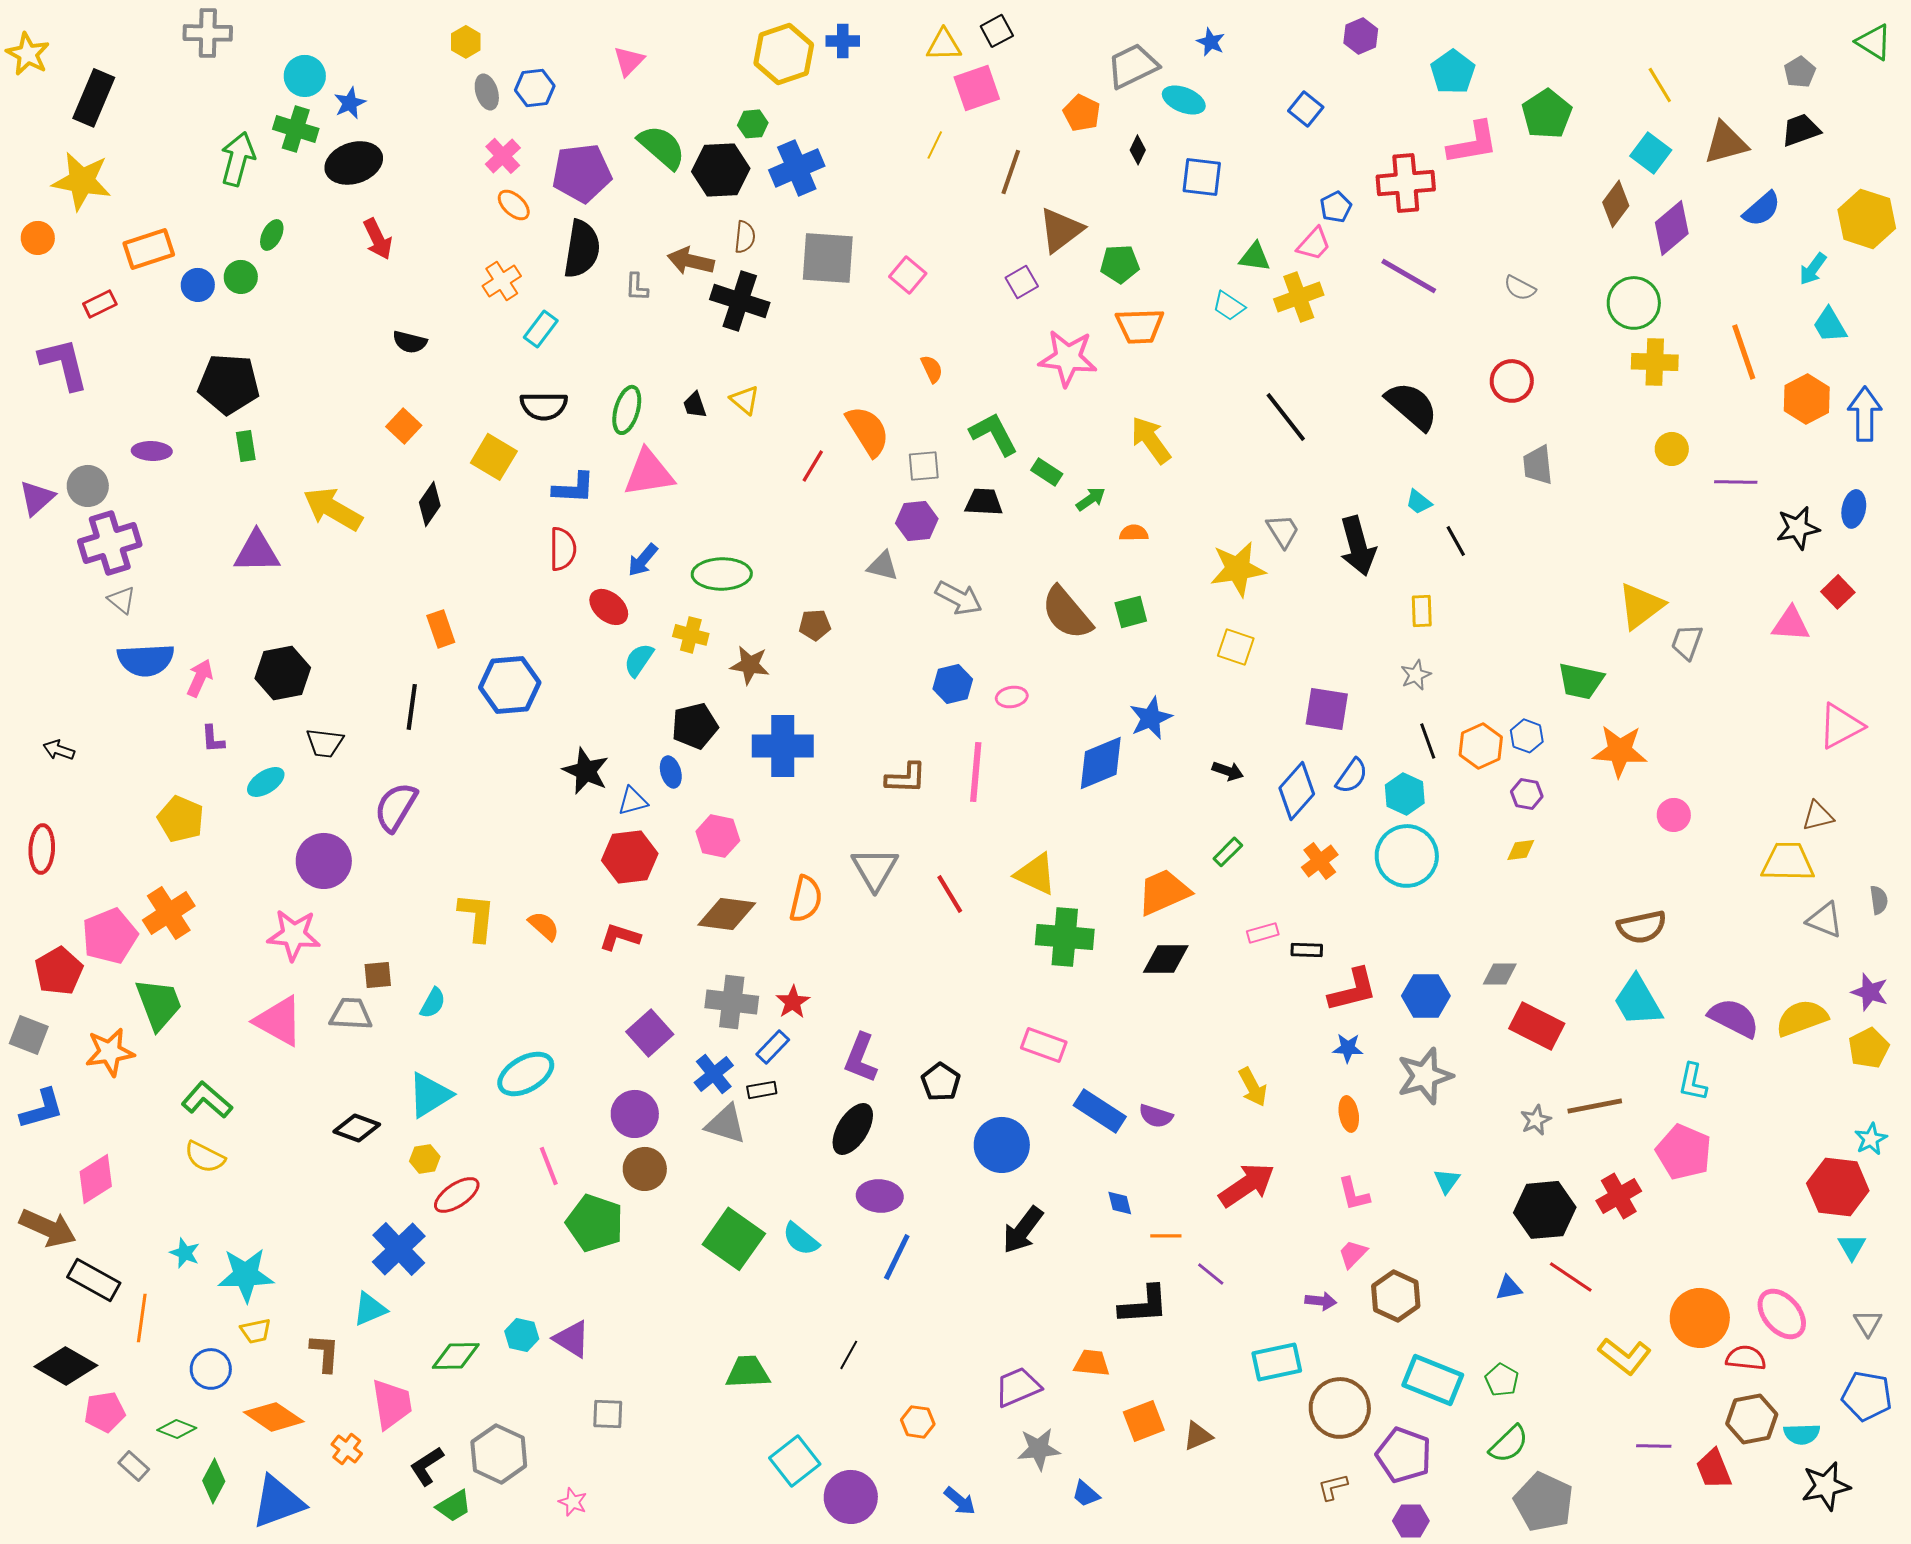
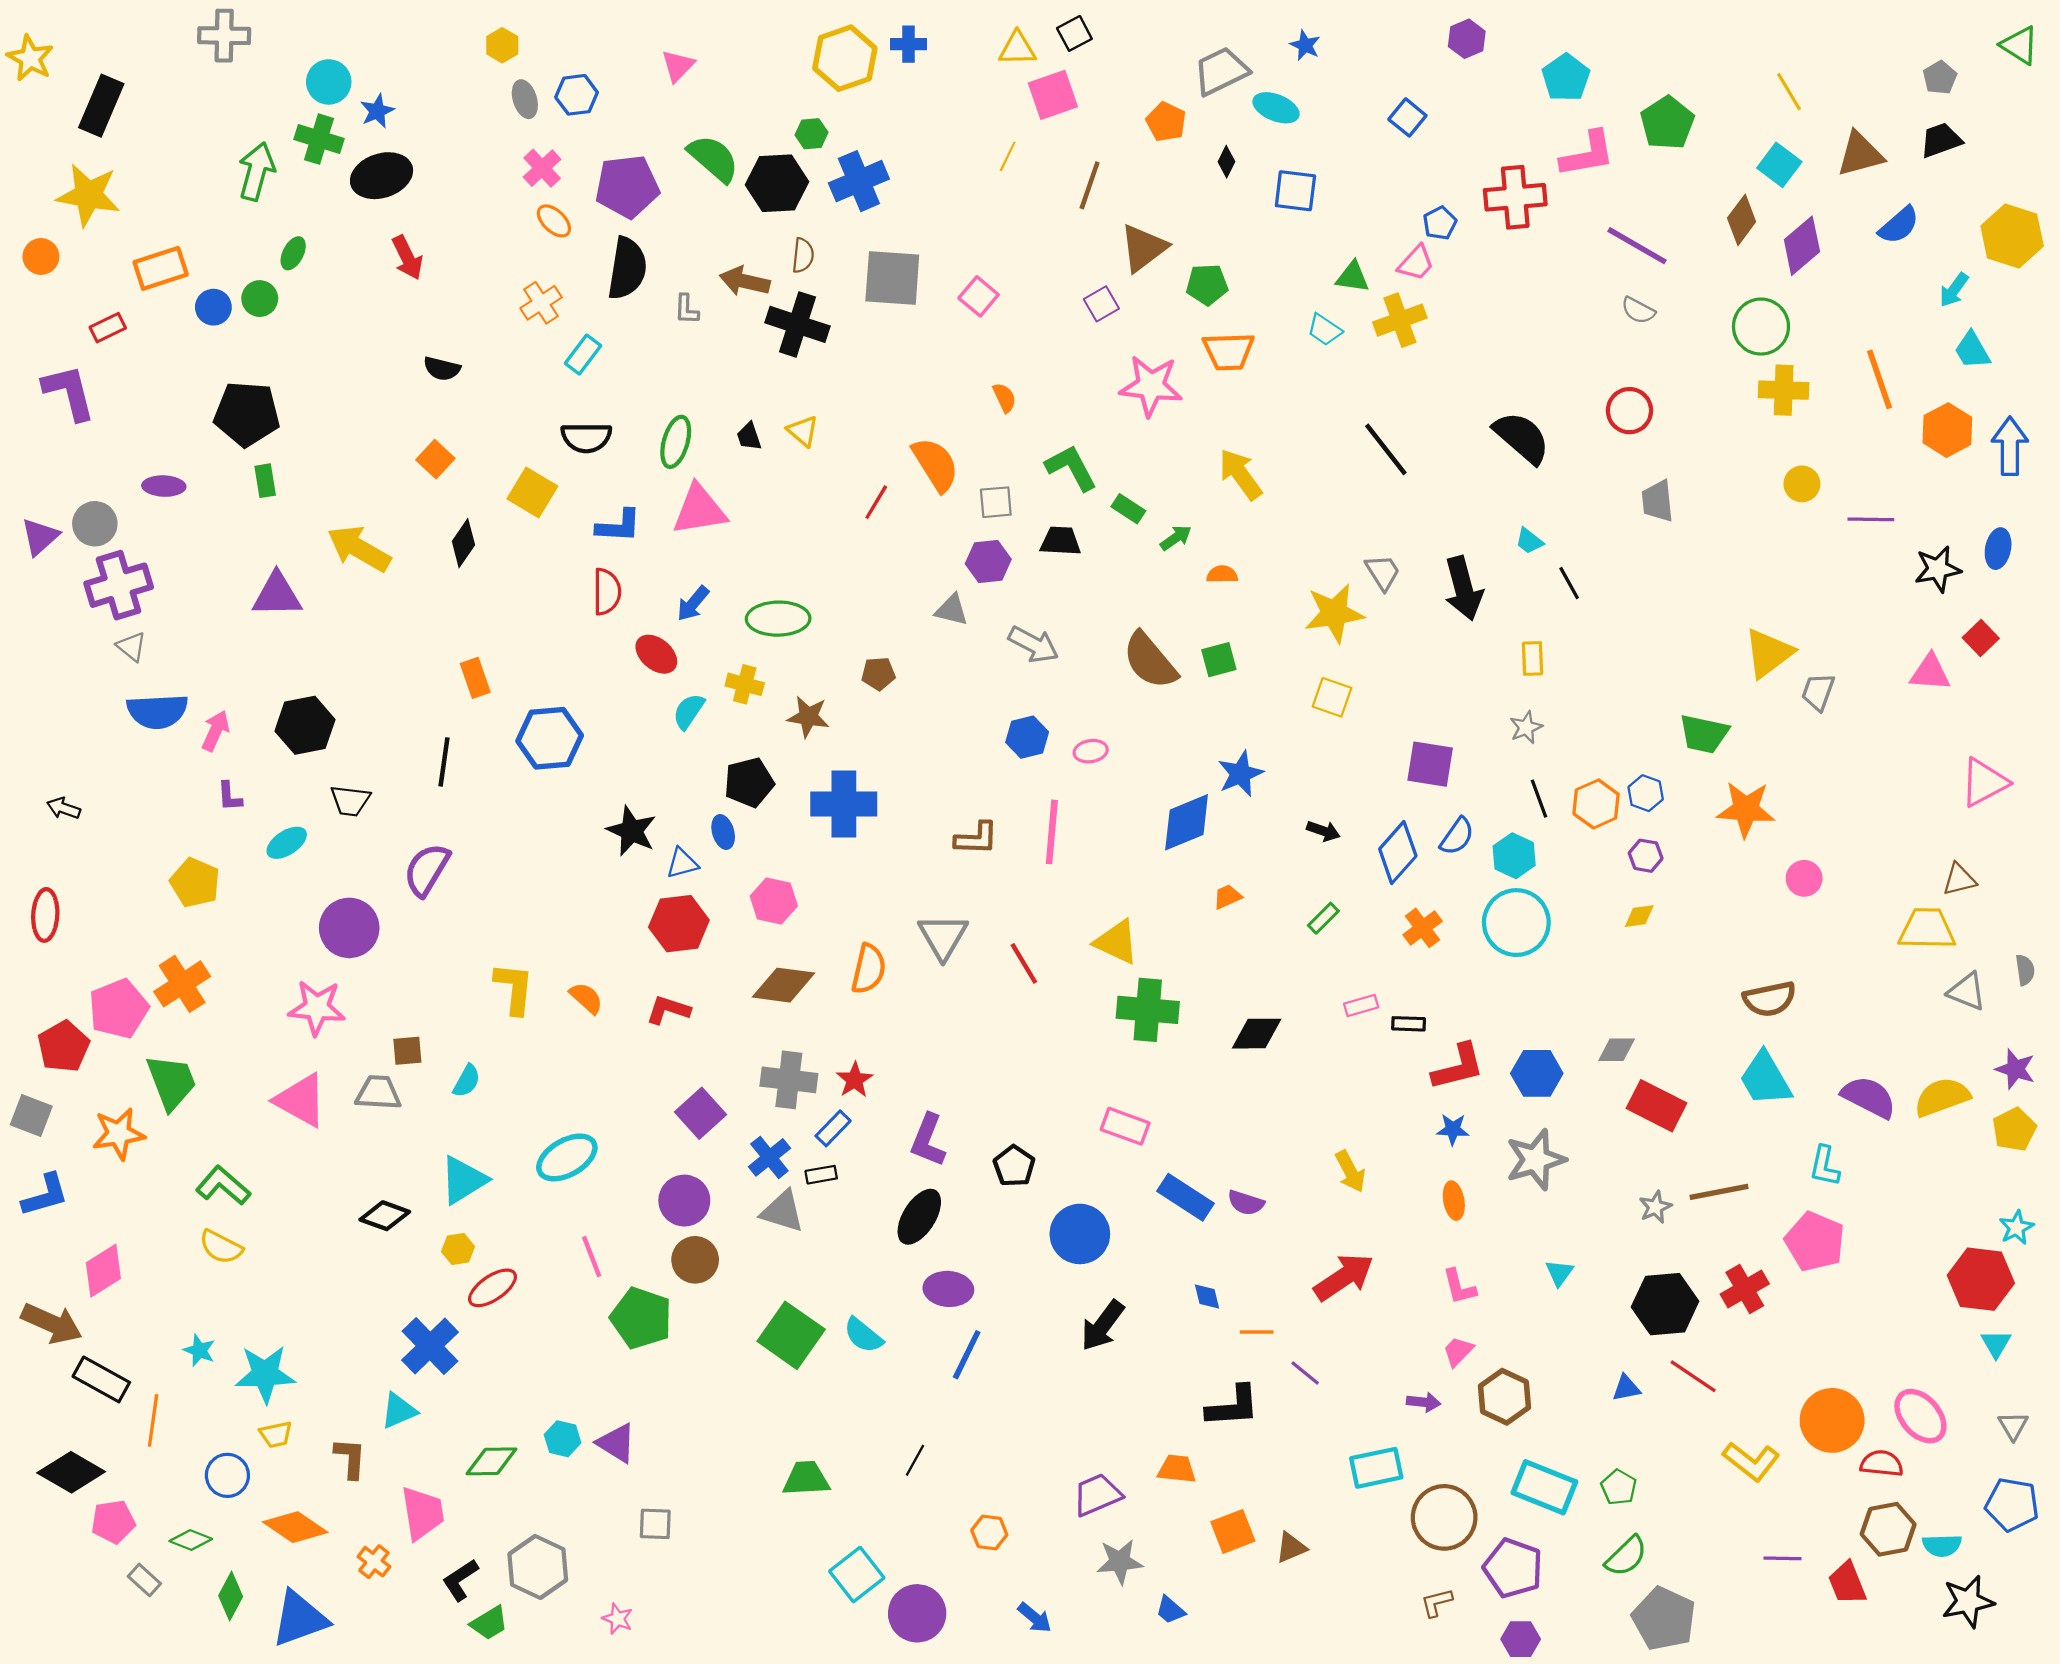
purple line: (1409, 276) -> (1637, 246), moved
orange trapezoid: (1164, 892) -> (1227, 897), moved, size x0.5

